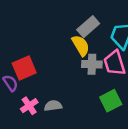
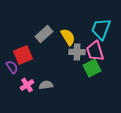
gray rectangle: (88, 27) -> (44, 34), moved
green square: (111, 101) -> (92, 68), moved

